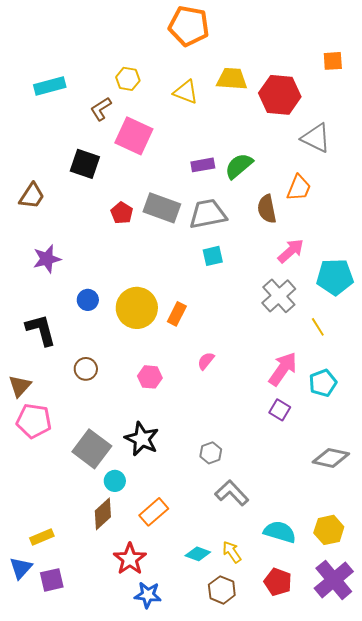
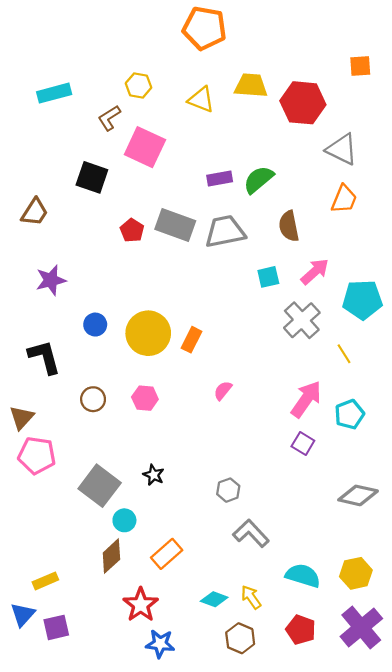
orange trapezoid: (299, 188) -> (344, 199), moved
cyan square: (213, 256) -> (268, 277), moved
pink hexagon: (150, 377) -> (145, 398), moved
black star: (142, 439) -> (154, 475), size x0.6

